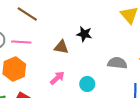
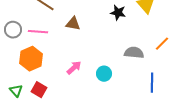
black star: (84, 34) -> (118, 13), moved
brown triangle: (61, 47) -> (73, 24), moved

